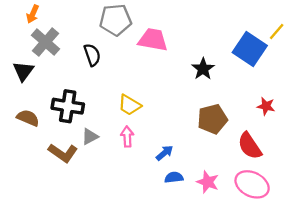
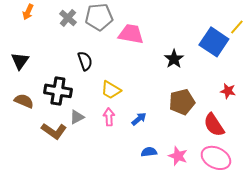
gray cross: (46, 42) -> (68, 18), moved, size x0.7
black semicircle: (92, 55) -> (85, 61), moved
blue arrow: (165, 153) -> (139, 119), moved

